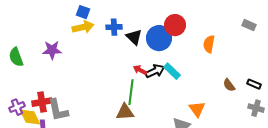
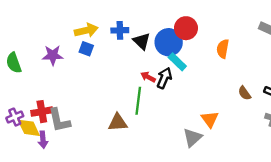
blue square: (83, 12) -> (86, 49), moved
black arrow: (155, 71) -> (164, 78), turned -42
cyan rectangle: (172, 71) -> (177, 62), moved
brown triangle: (125, 112) -> (118, 122), moved

